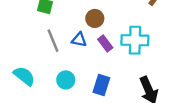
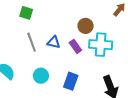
brown circle: (95, 18) -> (86, 26), moved

